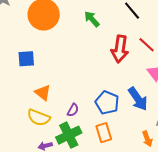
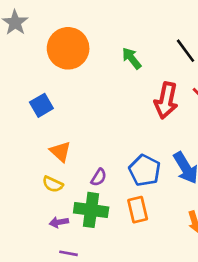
blue square: (26, 59) -> (41, 105), turned -30
yellow semicircle: (39, 118) -> (53, 184), size x0.7
green cross: (69, 135) -> (91, 210), turned 30

